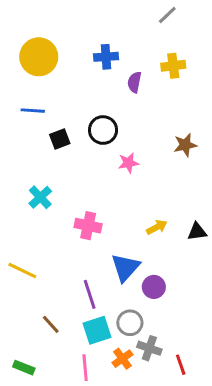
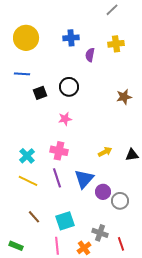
pink star: (128, 163) -> (65, 119), moved
cyan cross: (40, 197) -> (27, 156), moved
yellow line: (22, 270) -> (28, 181), moved
purple line: (90, 294) -> (57, 178), moved
gray circle: (130, 323) -> (120, 201), moved
orange cross: (122, 359) -> (84, 248), moved

